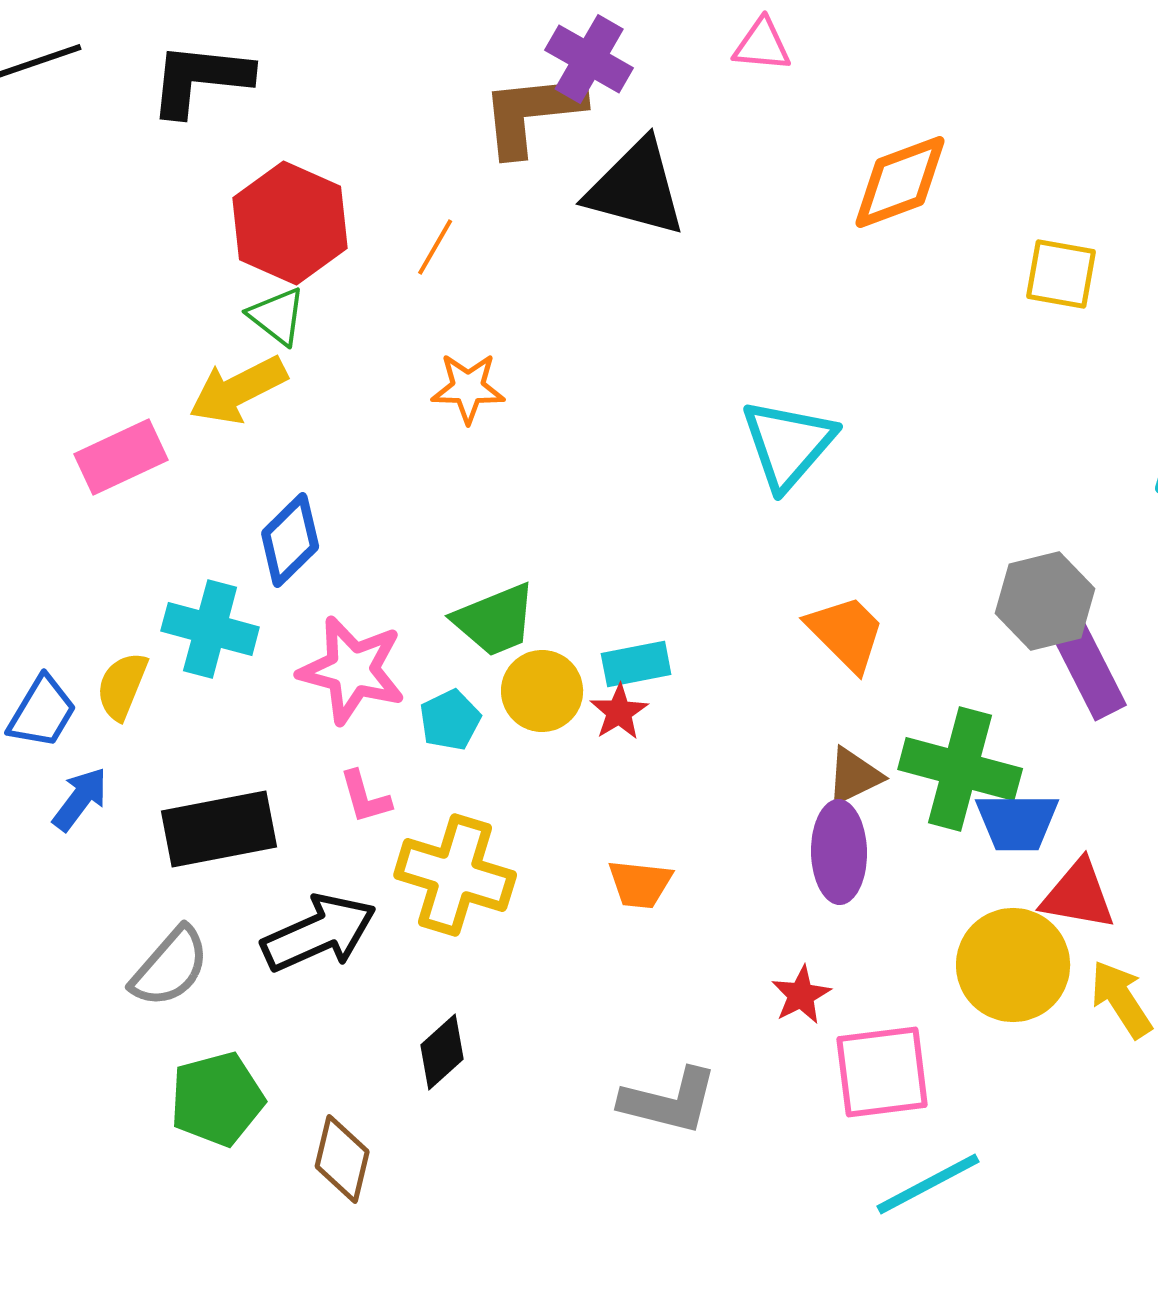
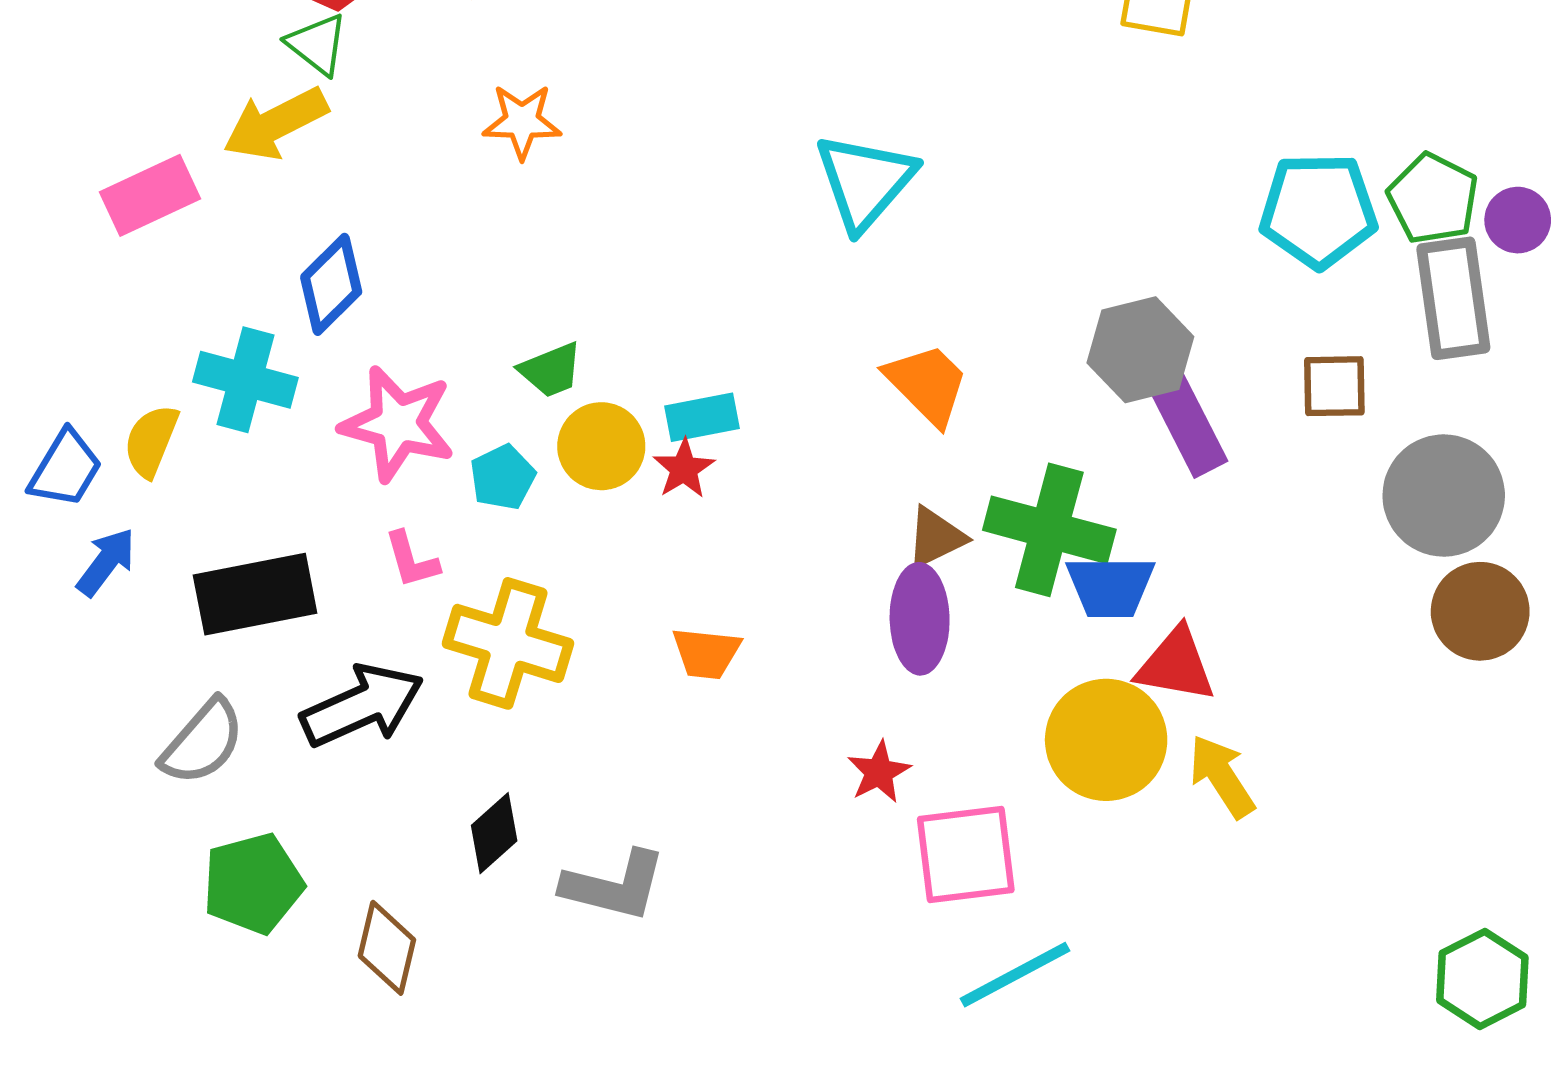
green trapezoid: (495, 620) -> (551, 370), size x0.7
gray L-shape: (669, 1101) -> (614, 886), moved

